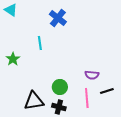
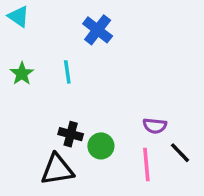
green star: (13, 59) -> (22, 74), moved
black line: (107, 91) -> (180, 153), turned 64
black cross: (59, 107) -> (71, 134), moved

